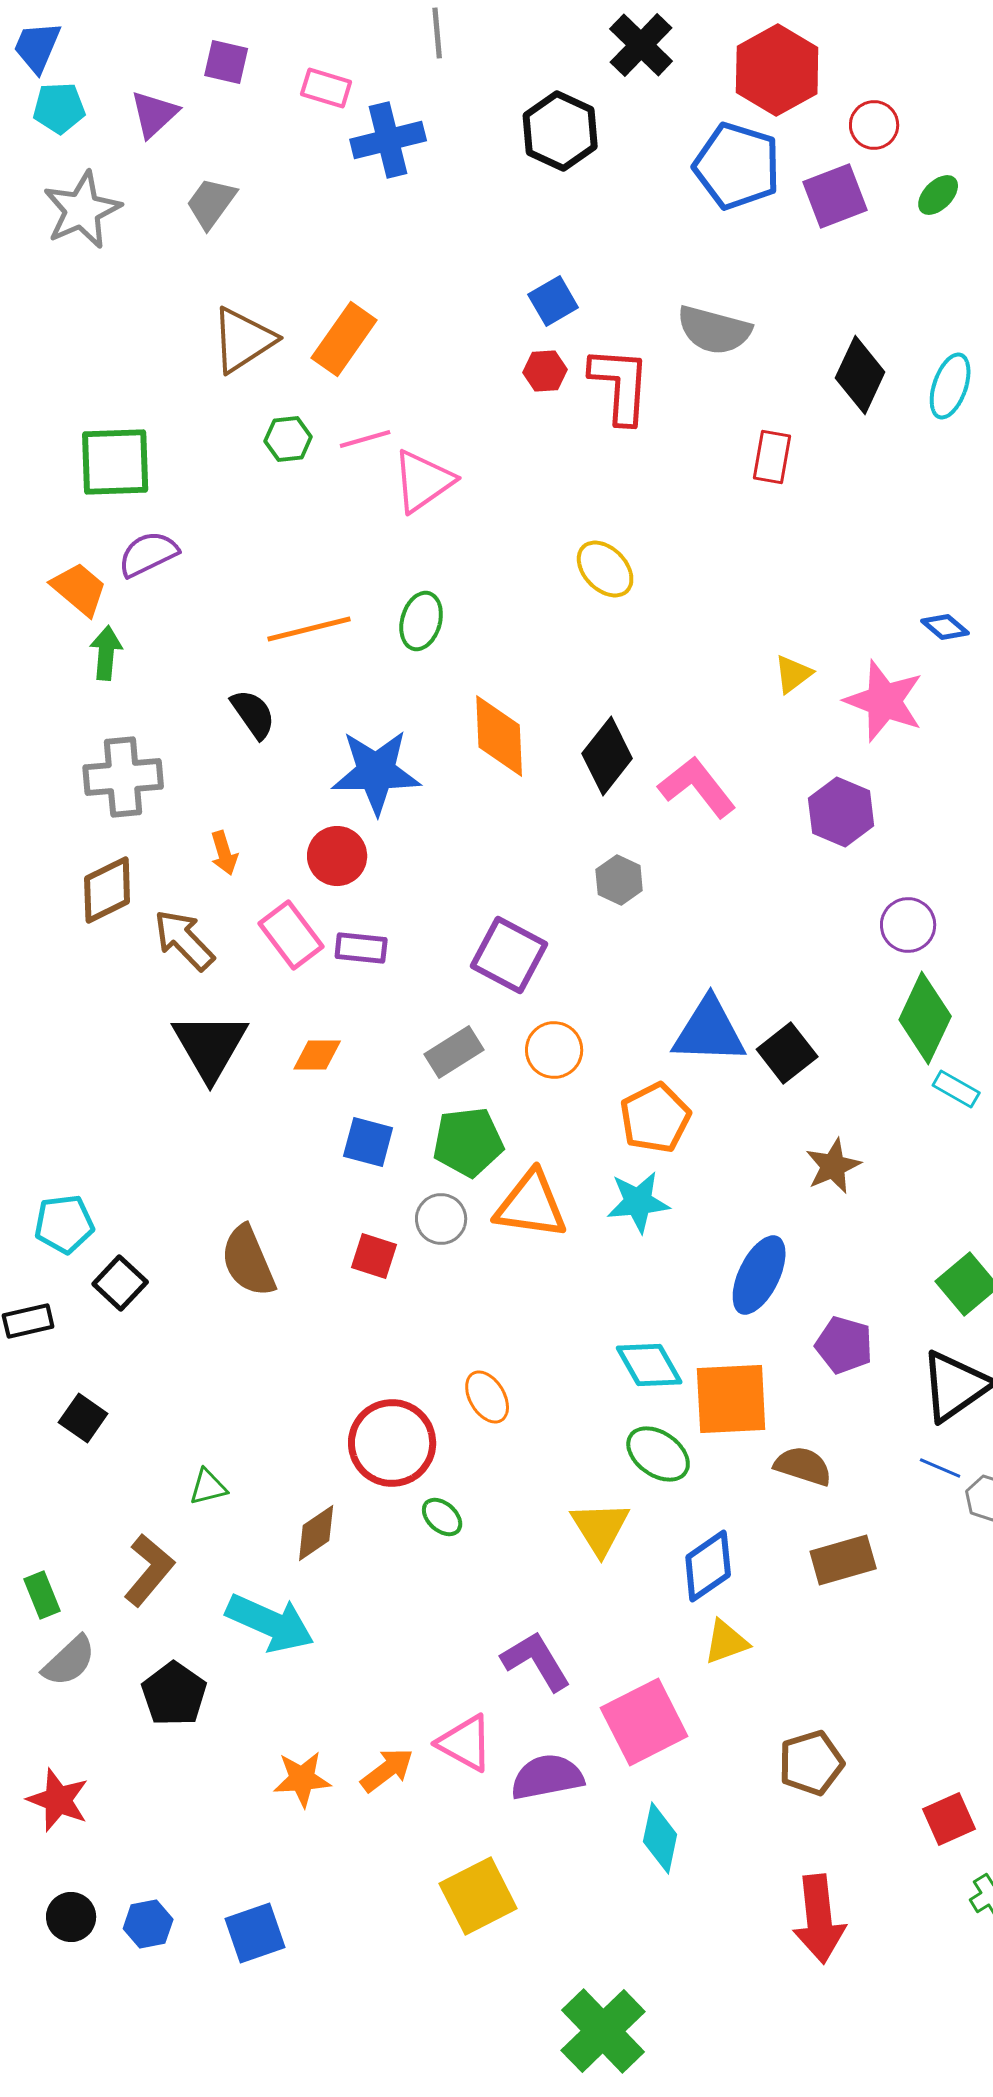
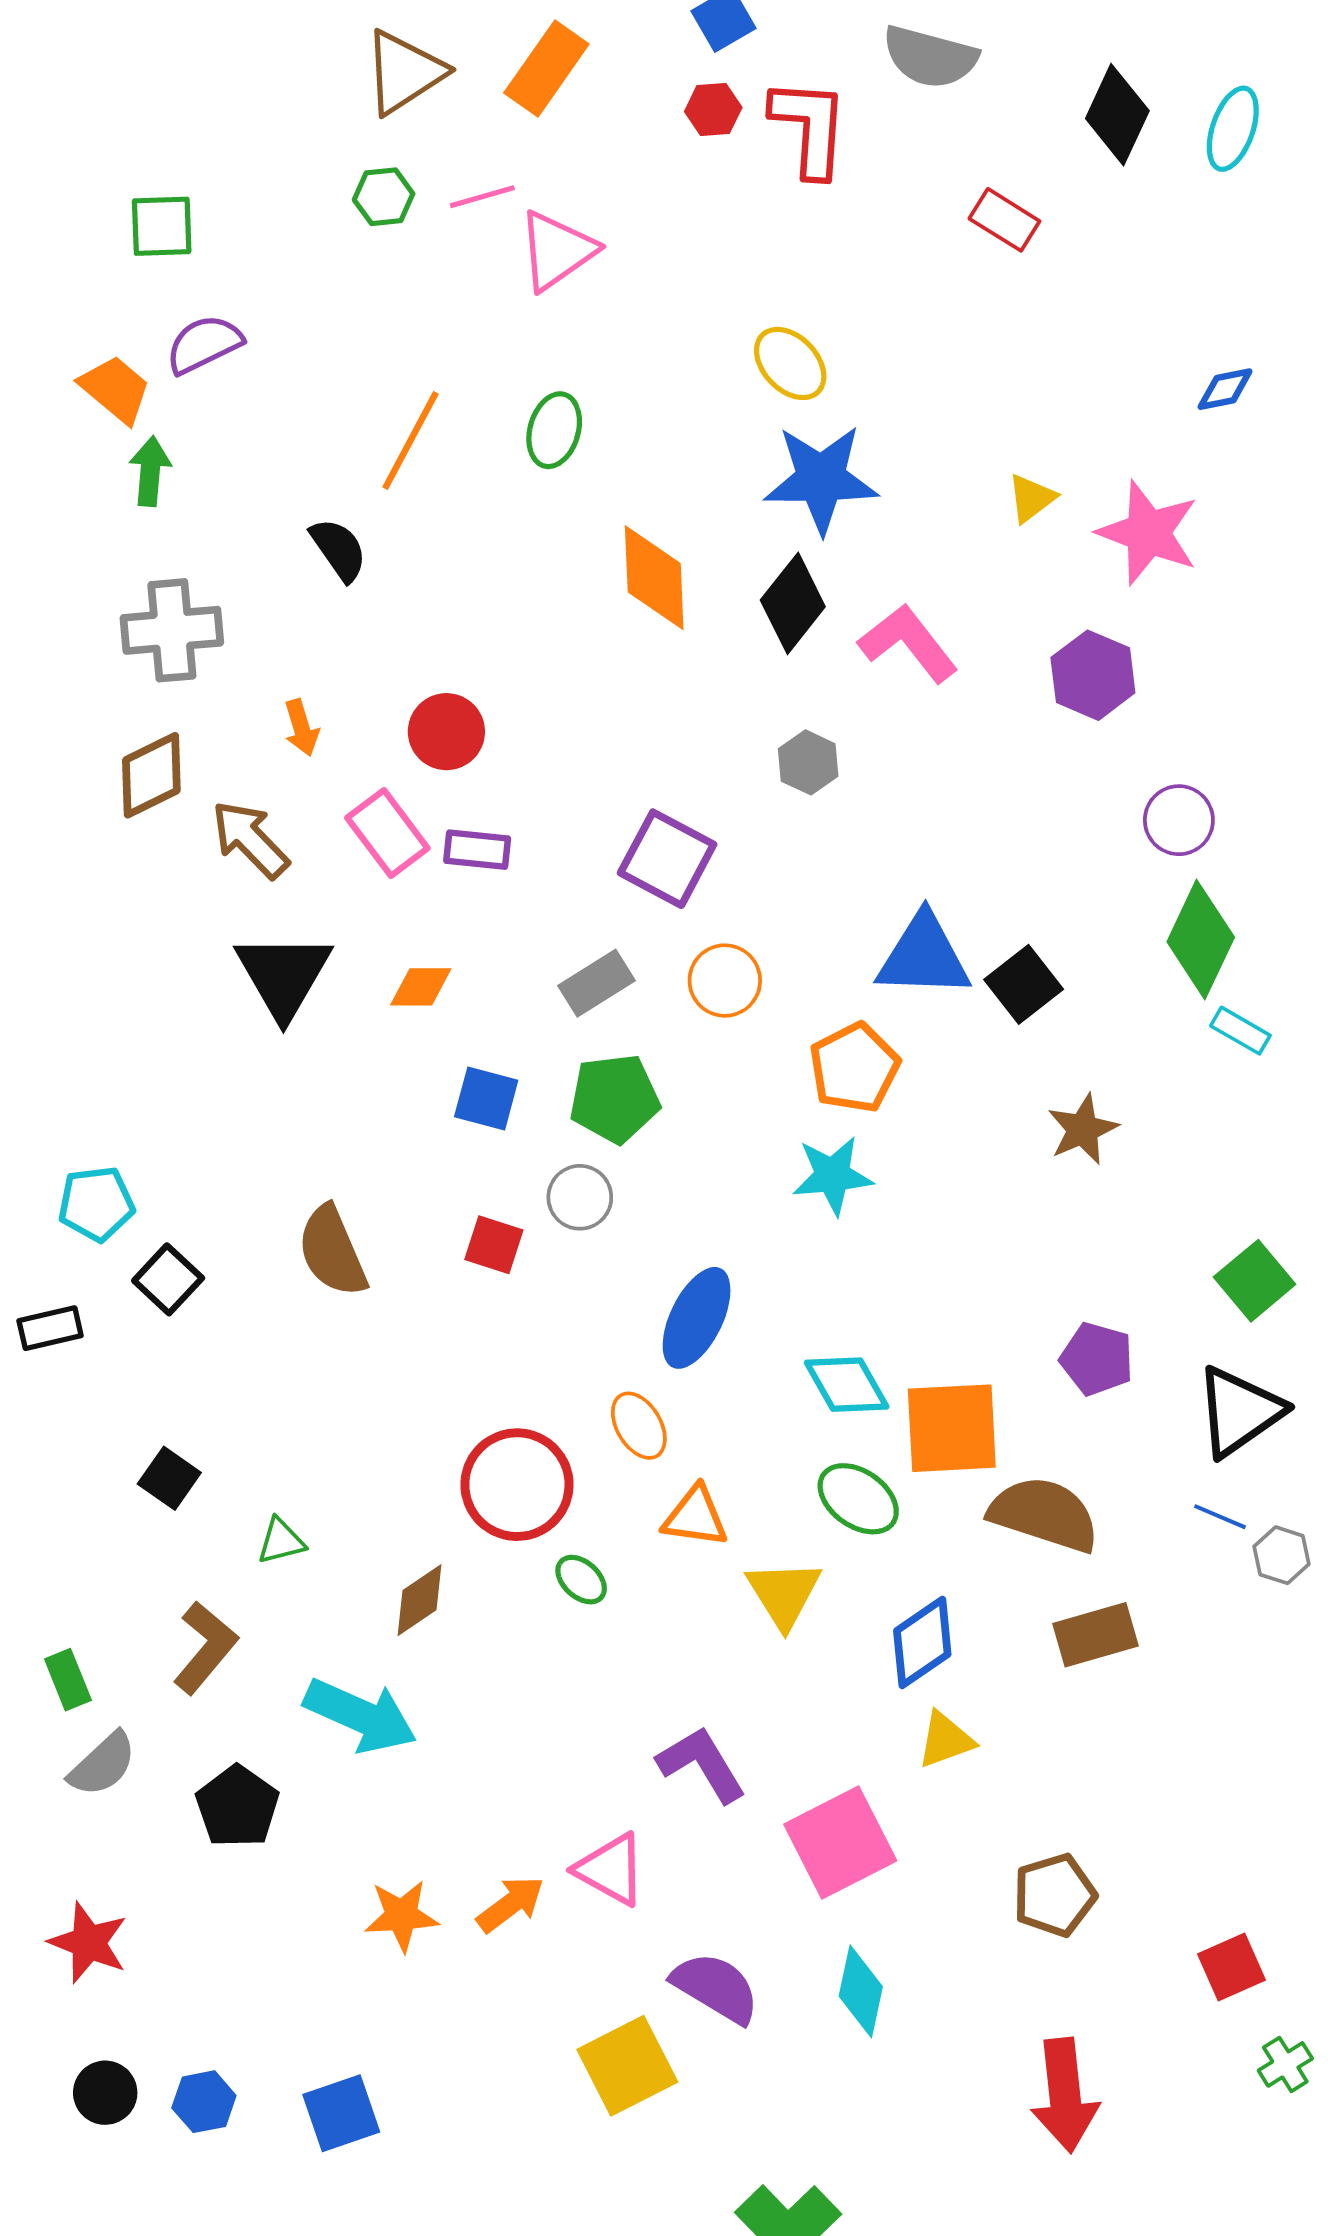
orange rectangle: (344, 339) -> (546, 68), moved
brown triangle: (243, 340) -> (404, 72), moved
red rectangle: (772, 457) -> (1004, 220), turned -68
green square: (115, 462) -> (162, 226), size x0.7
blue diamond: (945, 627) -> (1225, 389), moved, turned -51
orange line: (309, 629) -> (410, 440), turned -48
blue star: (376, 772) -> (821, 479), moved
orange triangle: (531, 1205) -> (695, 1517), moved, size x0.7
blue ellipse: (759, 1275) -> (697, 1318), moved
black square: (83, 1418) -> (169, 1478), moved
brown semicircle: (803, 1466) -> (1044, 1514), size x1.5
purple semicircle: (547, 1777) -> (716, 1988), moved, turned 42

